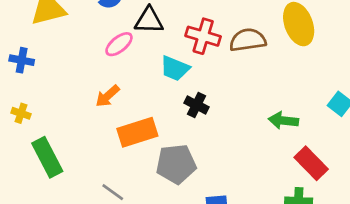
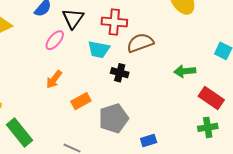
black triangle: (149, 20) -> (73, 19), turned -45
brown semicircle: (248, 40) -> (140, 43), moved
orange rectangle: (137, 132) -> (81, 101), size x0.7

